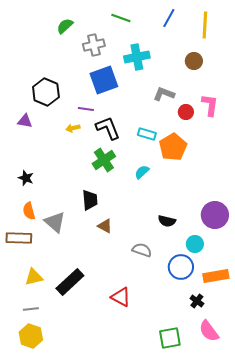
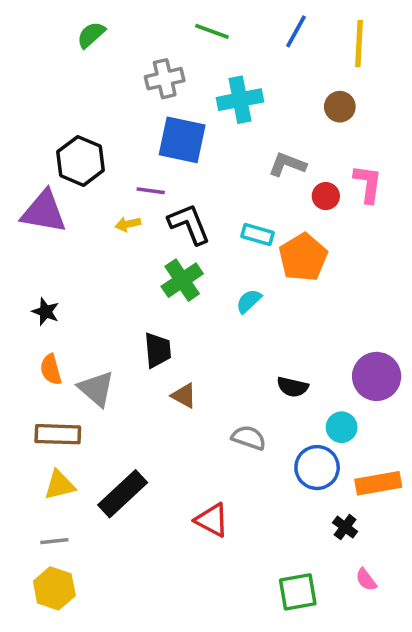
green semicircle: (65, 26) -> (91, 35), moved
blue square: (104, 80) -> (182, 140), turned 32
purple triangle: (25, 121) -> (44, 212), size x1.8
brown rectangle: (19, 238) -> (58, 434), moved
pink semicircle: (209, 331) -> (366, 580), size x0.6

